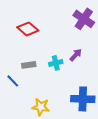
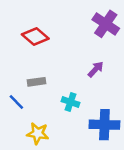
cyan cross: (56, 63) -> (70, 102), moved, turned 32
yellow star: (41, 107) -> (38, 133), moved

